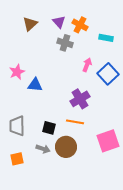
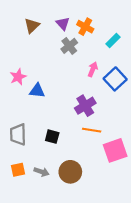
cyan rectangle: (106, 38) -> (113, 41), turned -56
gray cross: (65, 43) -> (69, 46), turned 35
orange line: (75, 122) -> (92, 130), moved
brown circle: (66, 147) -> (70, 172), moved
gray arrow: (43, 149) -> (41, 172), moved

